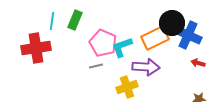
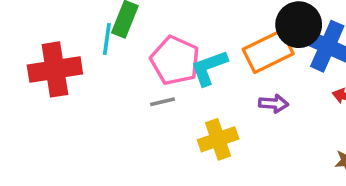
cyan line: (52, 21) -> (107, 39), moved
purple arrow: (146, 67) -> (274, 104), moved, size x0.6

